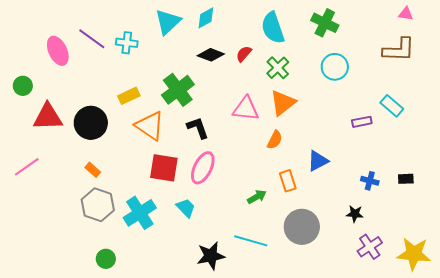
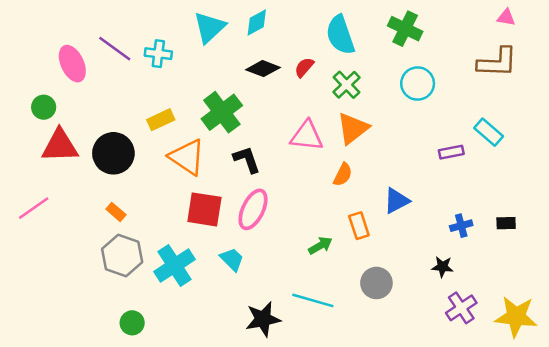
green circle: (23, 86) -> (44, 107), moved
blue cross: (370, 181) -> (461, 226), turned -30
gray circle: (302, 227) -> (376, 283), size x0.7

